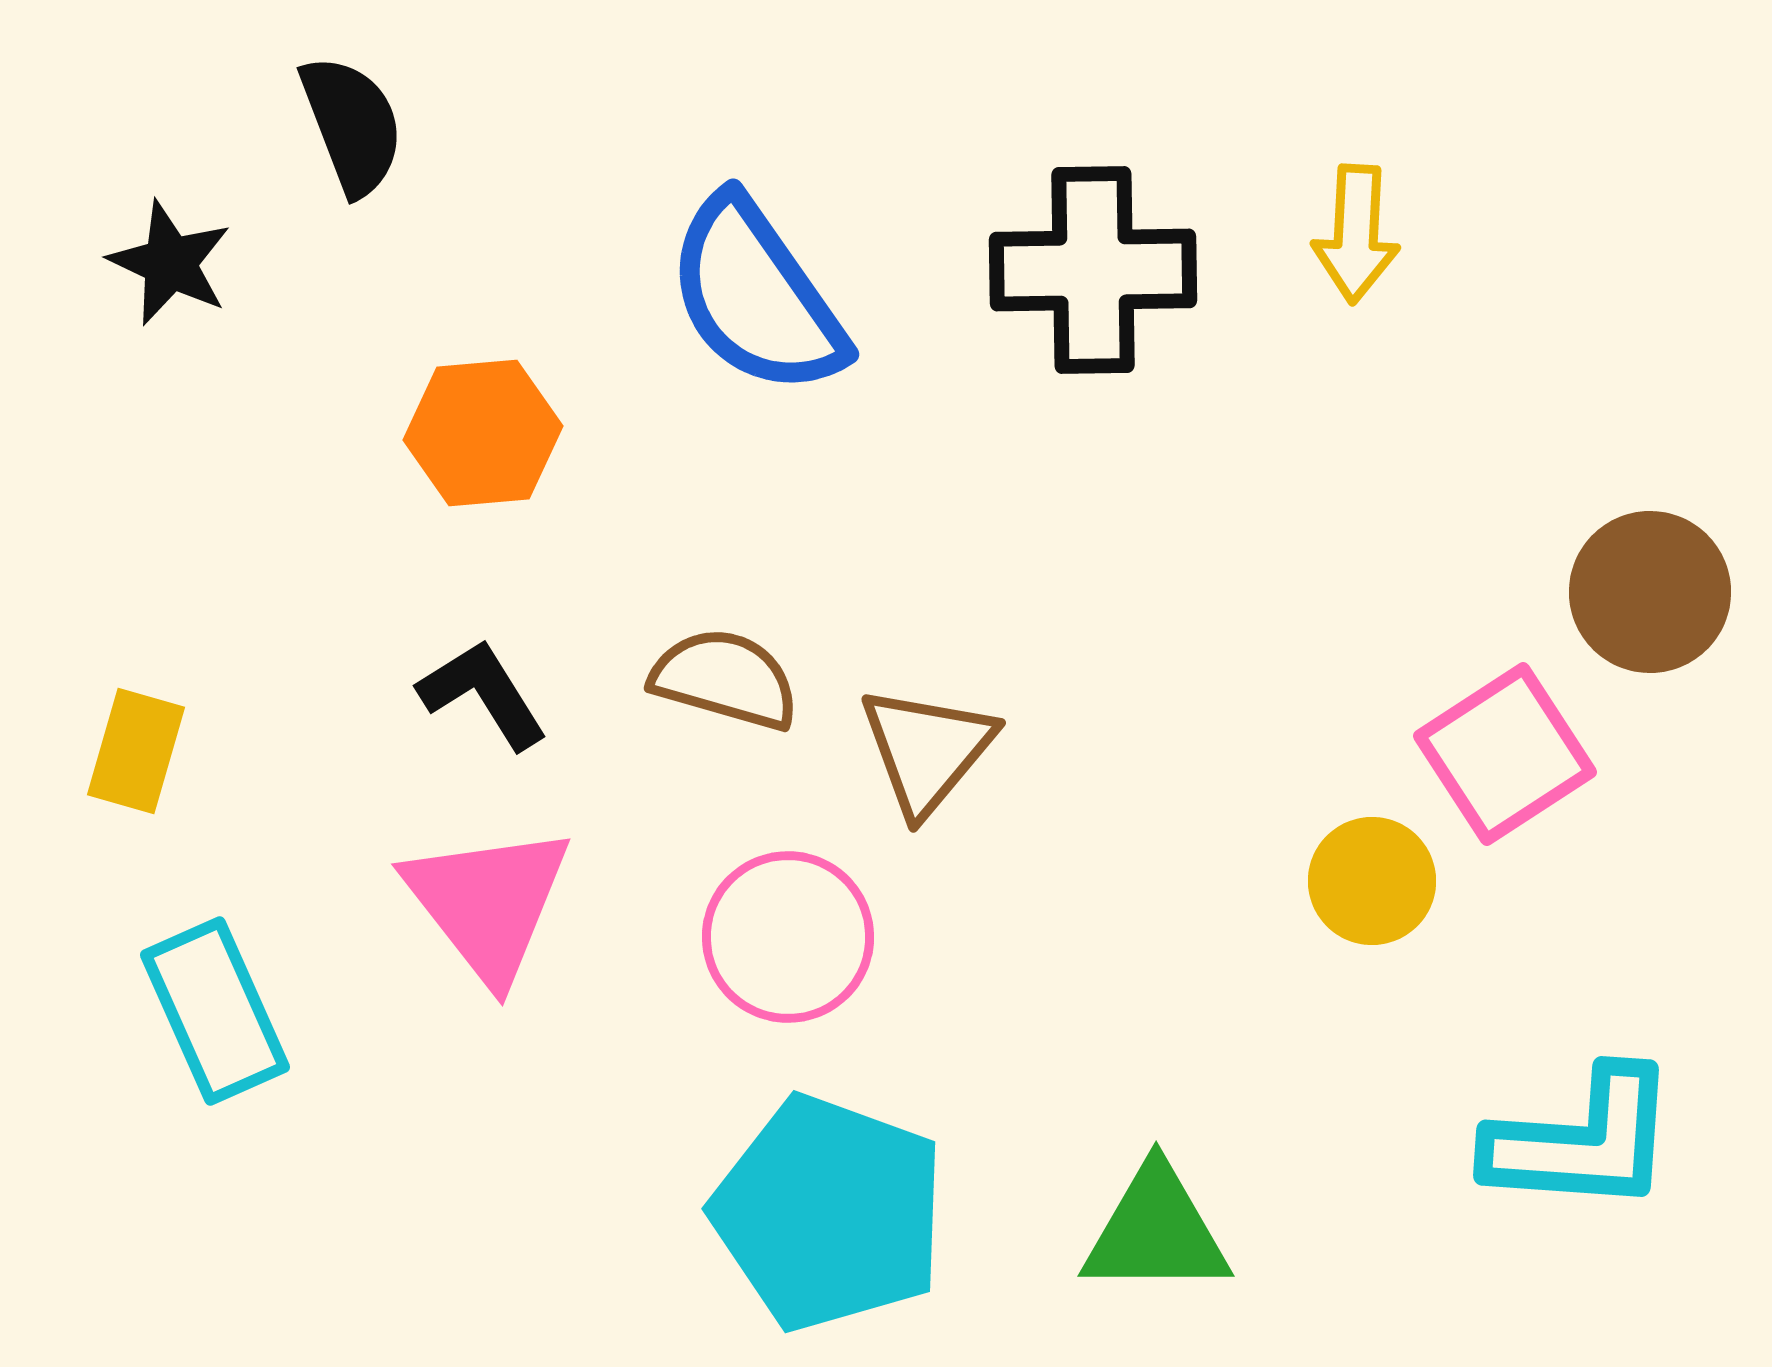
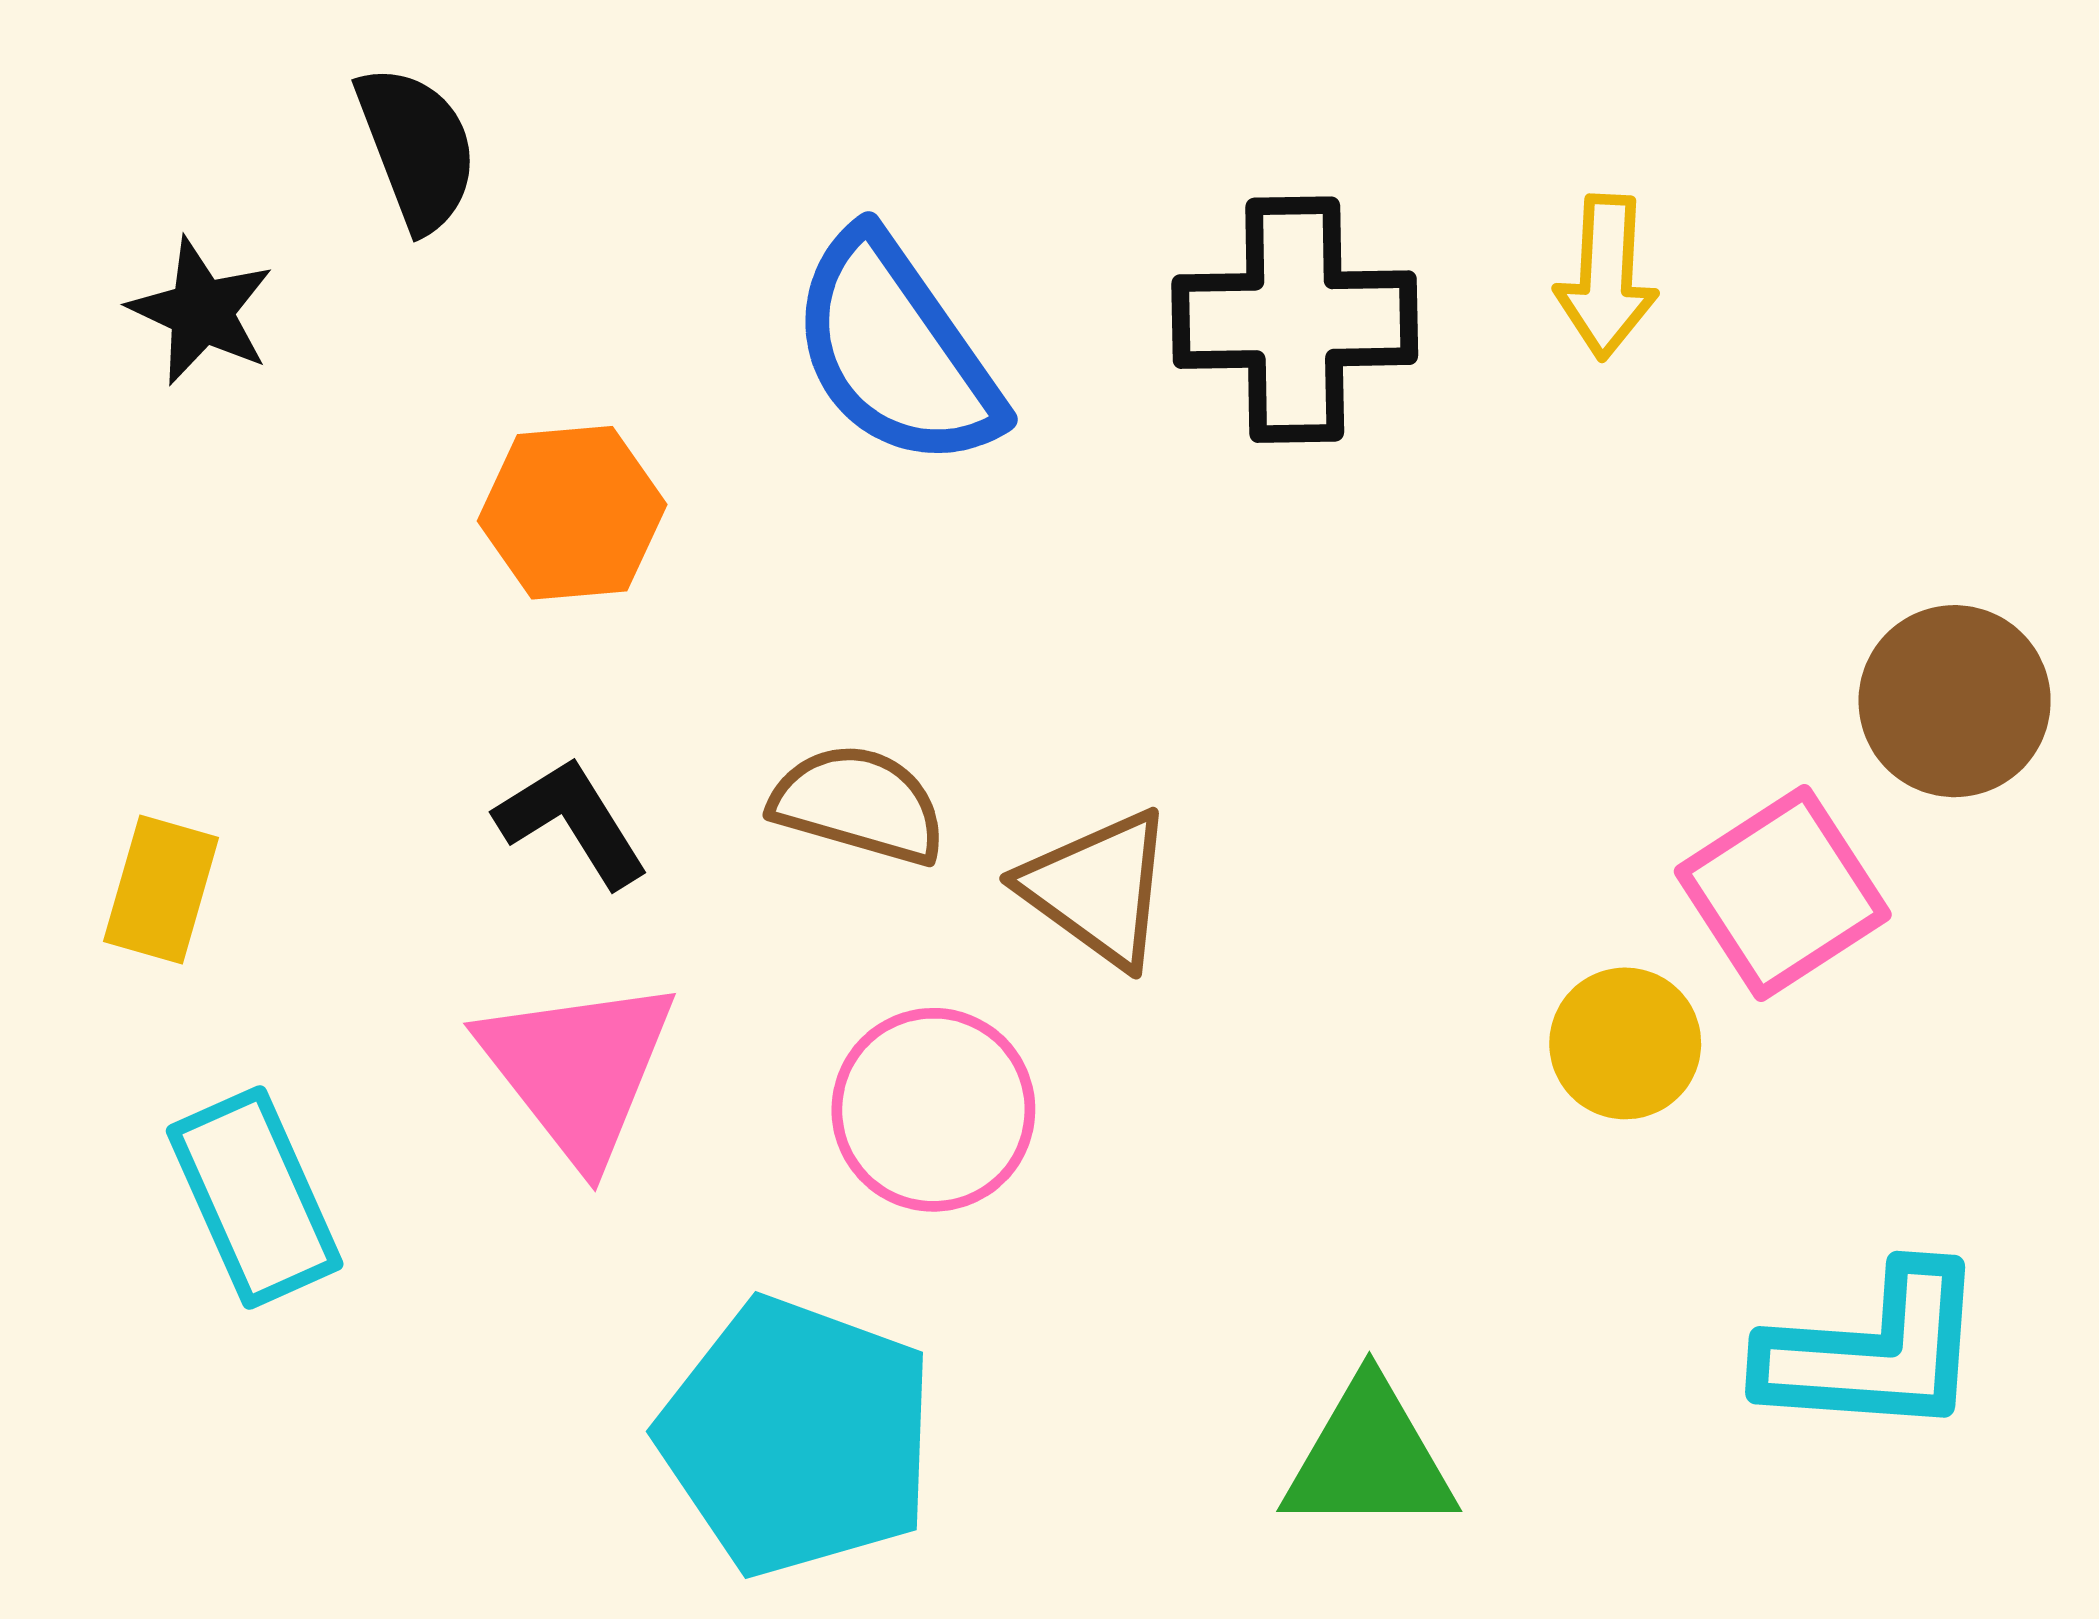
brown triangle: (927, 750) -> (1098, 888), turned -34
cyan pentagon: (829, 1213) -> (797, 1437), moved

